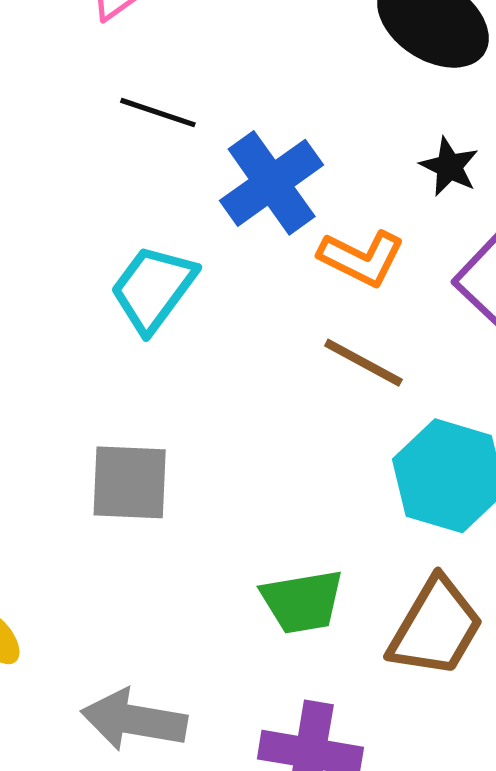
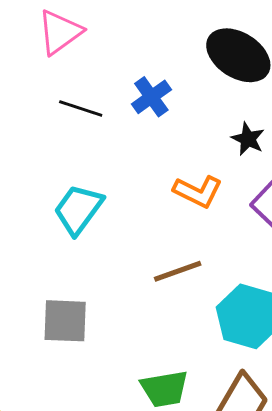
blue cross: (272, 183) -> (151, 97), moved, size x0.7
brown line: (363, 363) -> (178, 271), moved, turned -48

